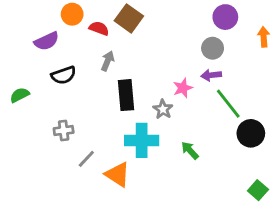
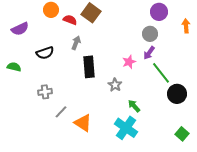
purple semicircle: (47, 41) -> (20, 29), moved
purple arrow: (211, 75) -> (149, 53), turned -48
green semicircle: (20, 95) -> (14, 67), turned 40
gray star: (163, 109) -> (115, 85), moved
cyan cross: (142, 140) -> (126, 128), moved, turned 35

